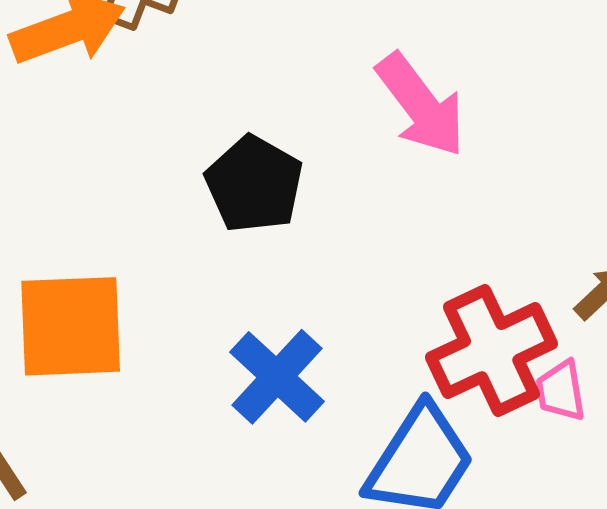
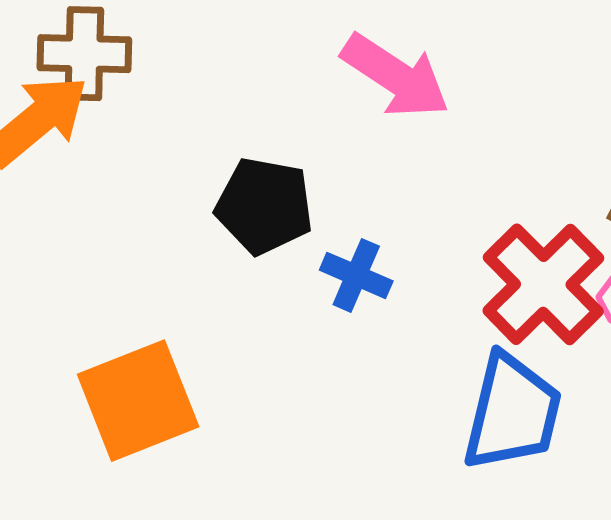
blue cross: (277, 377) -> (356, 275), moved, size x0.7

